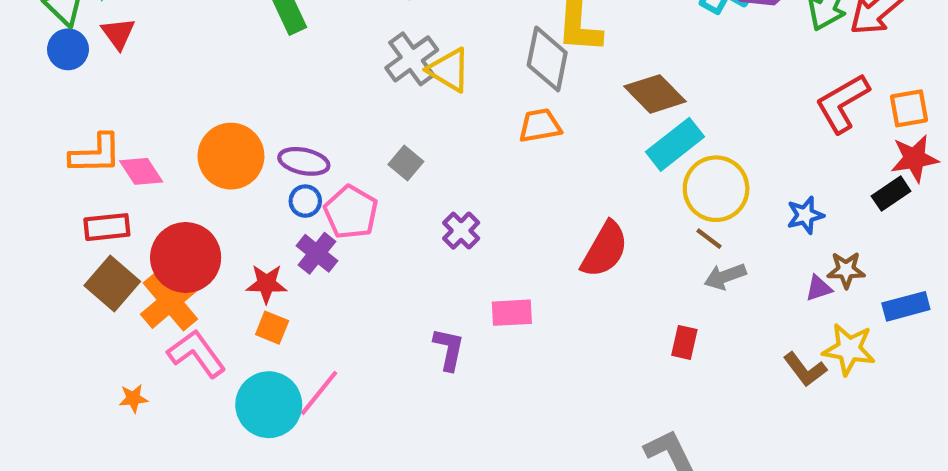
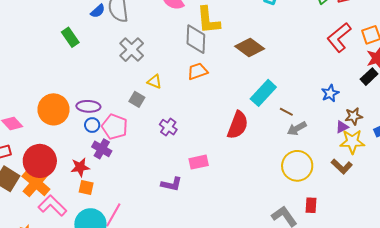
yellow triangle: (449, 70) -> (155, 82), moved, size x0.7
cyan rectangle: (675, 144) -> (263, 93), moved
yellow circle: (716, 189) -> (297, 166), moved
red rectangle: (684, 342) -> (311, 205), moved
purple L-shape: (449, 349) -> (172, 184), turned 100
yellow star: (849, 349) -> (352, 142), moved

